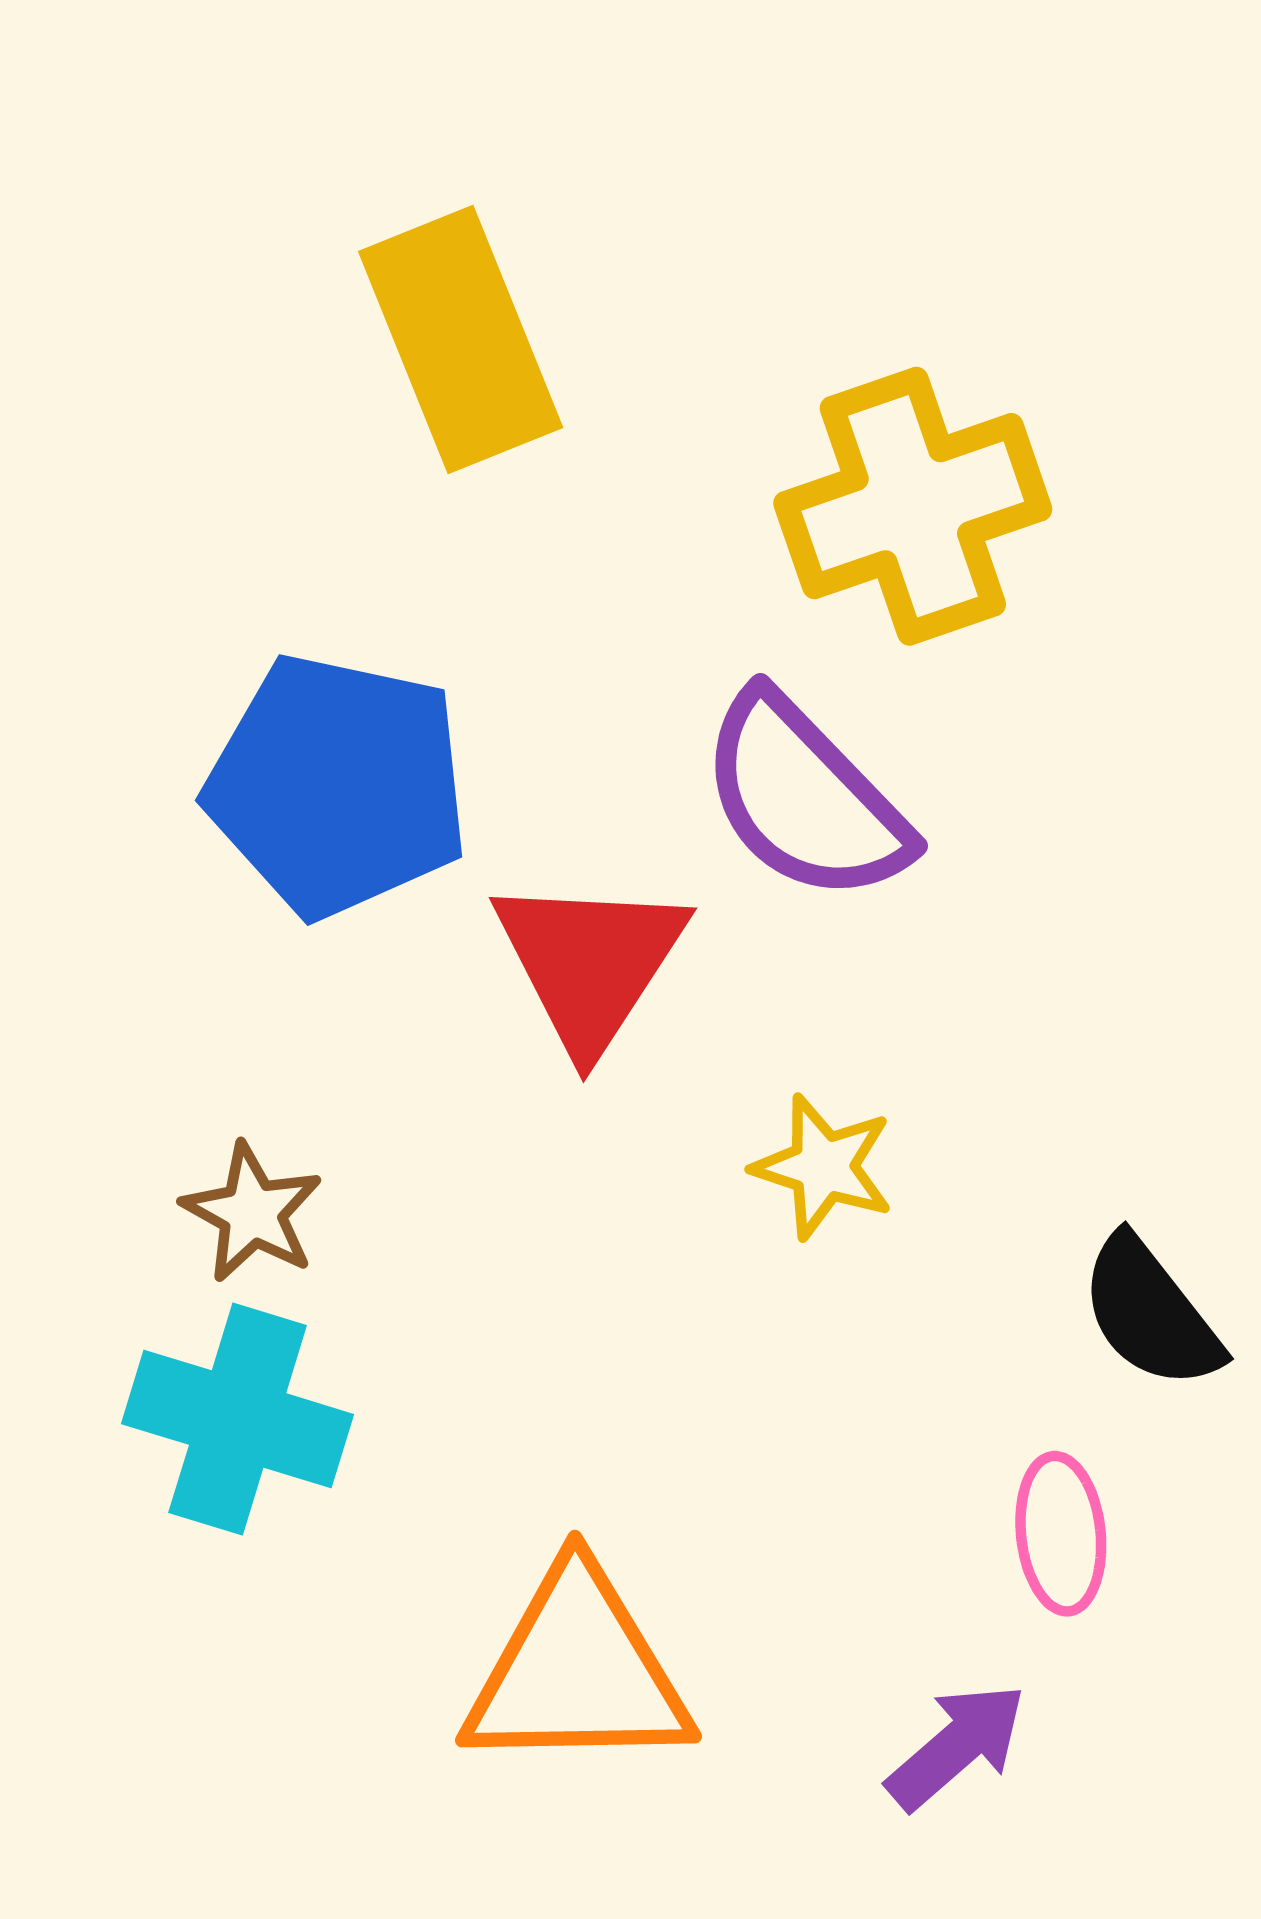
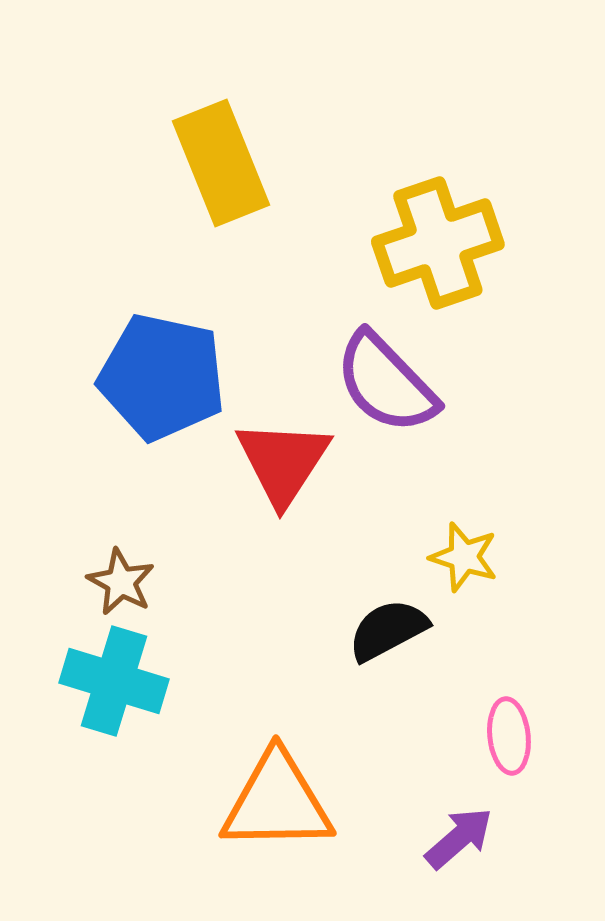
yellow star: (823, 1167) -> (464, 557), moved
black semicircle: (1150, 1313) -> (388, 630), moved, turned 100

